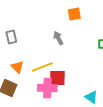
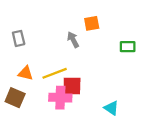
orange square: (74, 14) -> (92, 23), moved
orange triangle: (17, 67) -> (26, 73), turned -32

